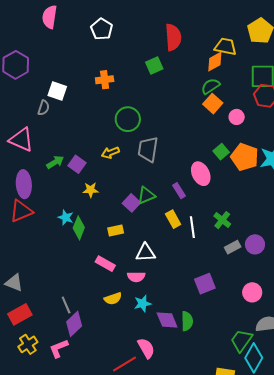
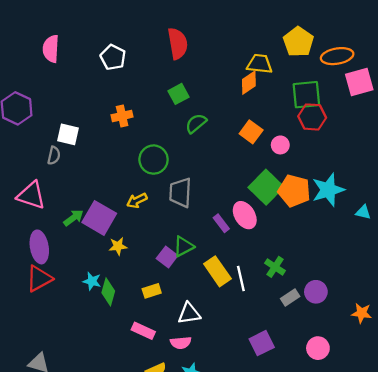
red semicircle: (173, 37) -> (178, 44), moved
green semicircle: (210, 86) -> (196, 123), moved
green square: (221, 152) -> (266, 187), size x1.8
purple square: (77, 164) -> (99, 218), size x1.6
purple rectangle: (179, 191) -> (221, 223), moved
yellow rectangle: (173, 219) -> (217, 271), size x1.4

